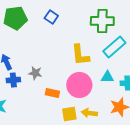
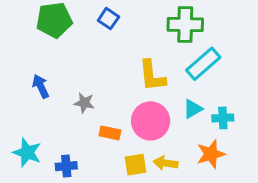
cyan triangle: (107, 77) -> (193, 109), turned -32
blue cross: (13, 80) -> (66, 166), moved

